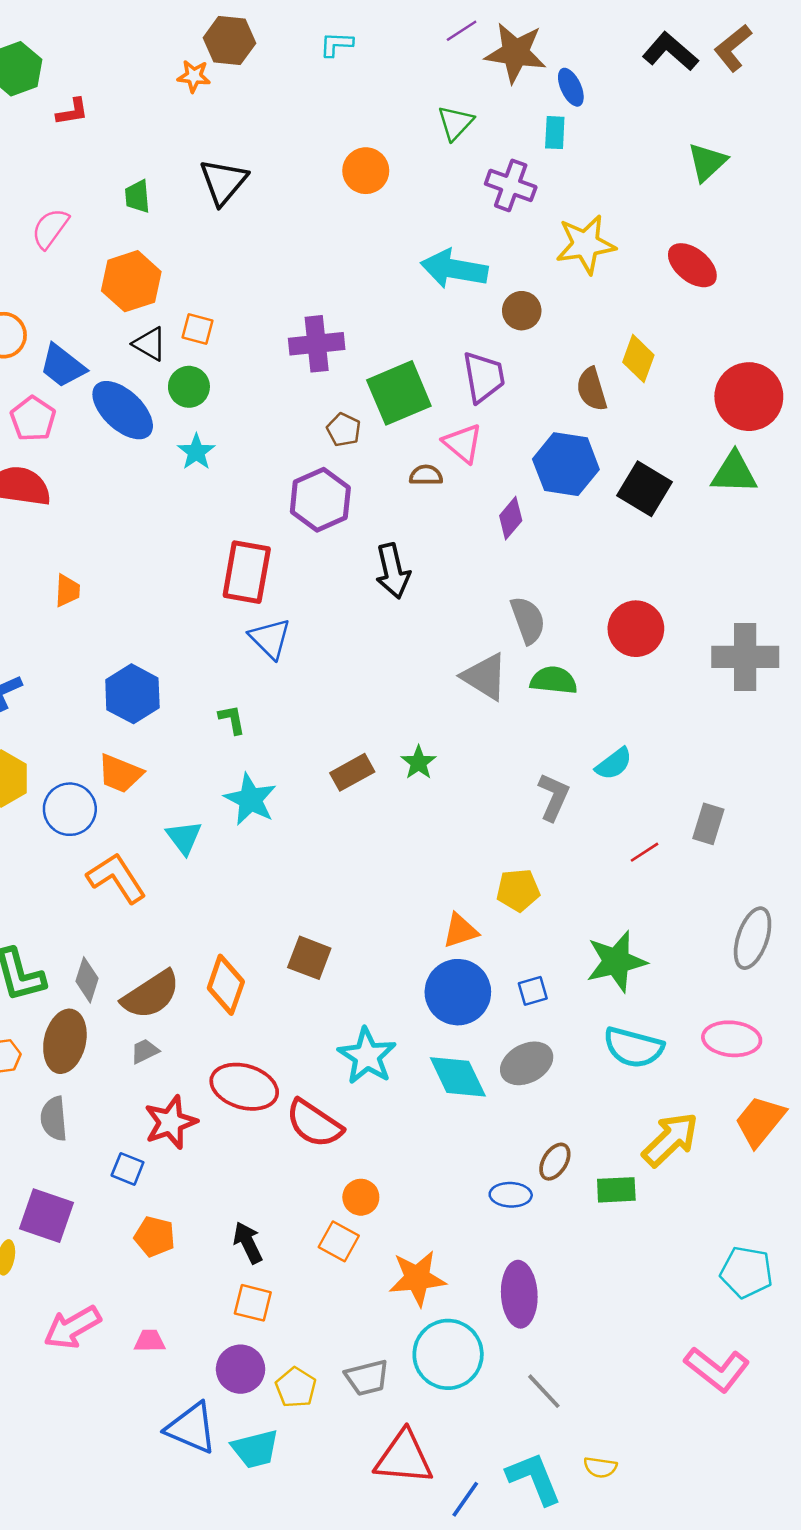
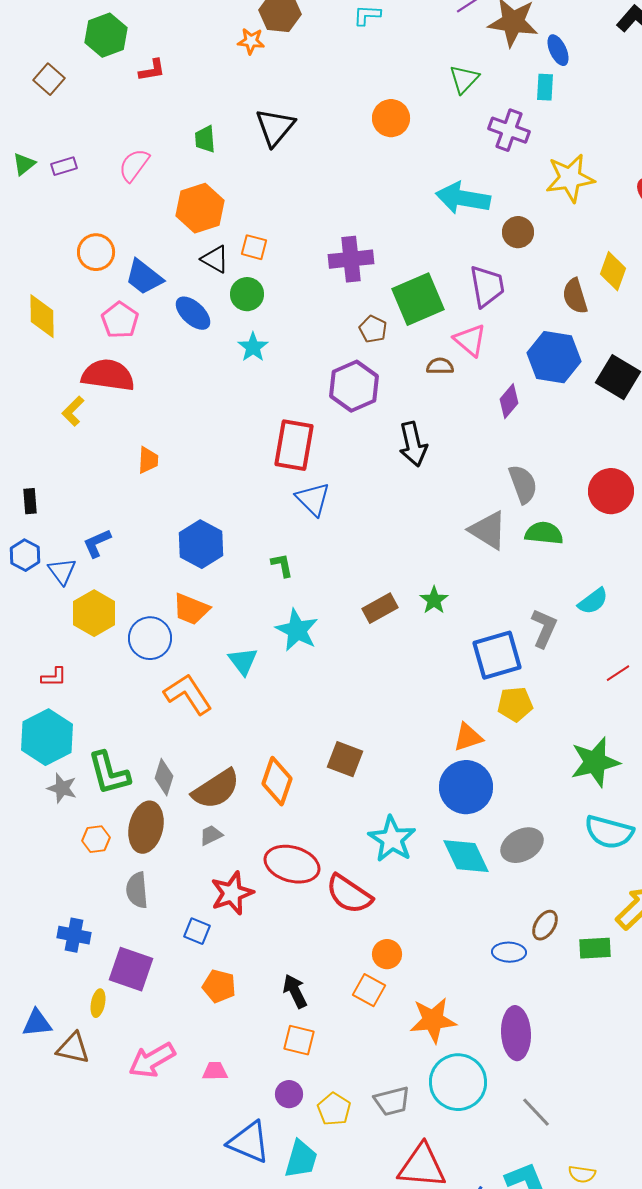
blue ellipse: (123, 410) -> (193, 313), size x0.7
blue square: (533, 991) -> (497, 655), moved, size x2.0
purple circle: (241, 1369) -> (289, 1094), size x0.7
cyan trapezoid: (255, 1449) -> (301, 1159), turned -60

